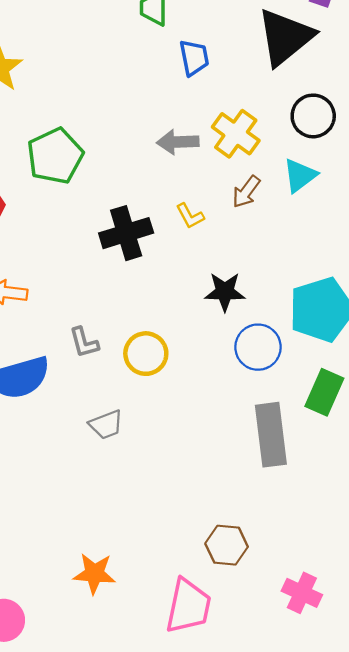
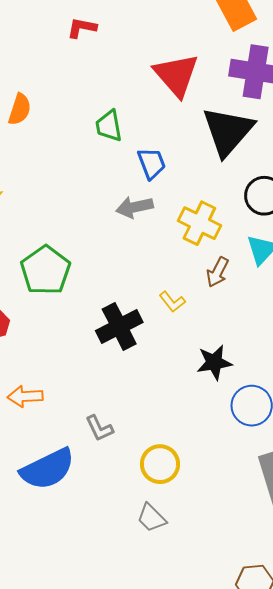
gray arrow: (178, 142) -> (135, 207), moved
yellow circle: (146, 354) -> (160, 464), moved
gray trapezoid: (106, 425) -> (151, 518), moved, turned 76

